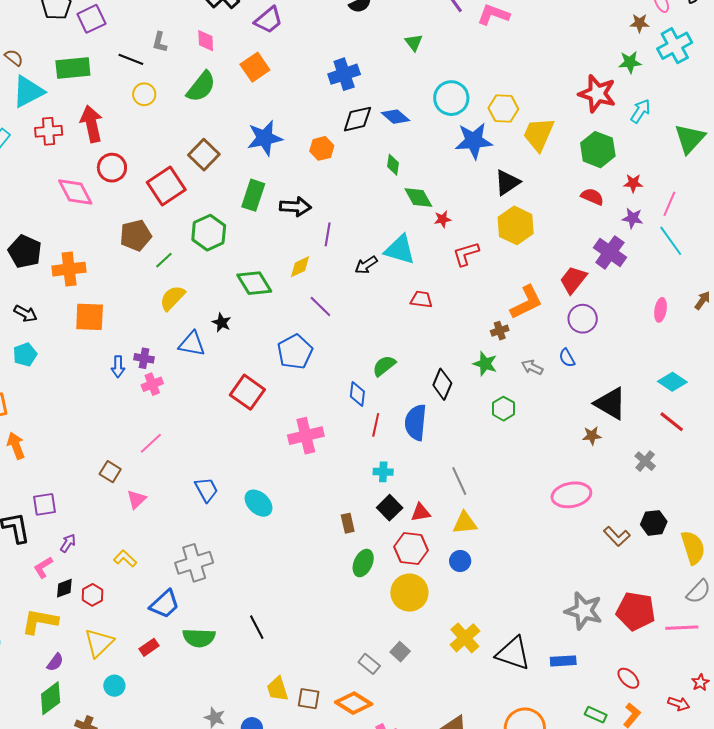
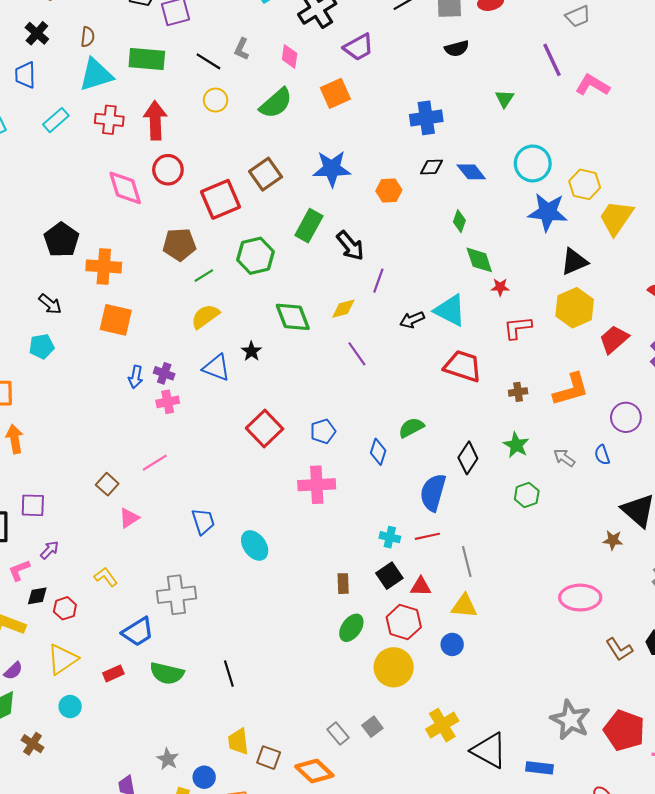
brown semicircle: (14, 58) -> (88, 37), turned 48
black diamond: (357, 119) -> (432, 167), size x0.7
black arrow: (295, 207) -> (350, 246), turned 36
red trapezoid: (573, 280) -> (614, 339), moved
red trapezoid: (421, 299) -> (463, 366), size x1.6
brown cross: (500, 331) -> (518, 392), moved
blue pentagon: (295, 352) -> (323, 431), moved, size x0.7
red line: (376, 425) -> (427, 536), moved, turned 55

